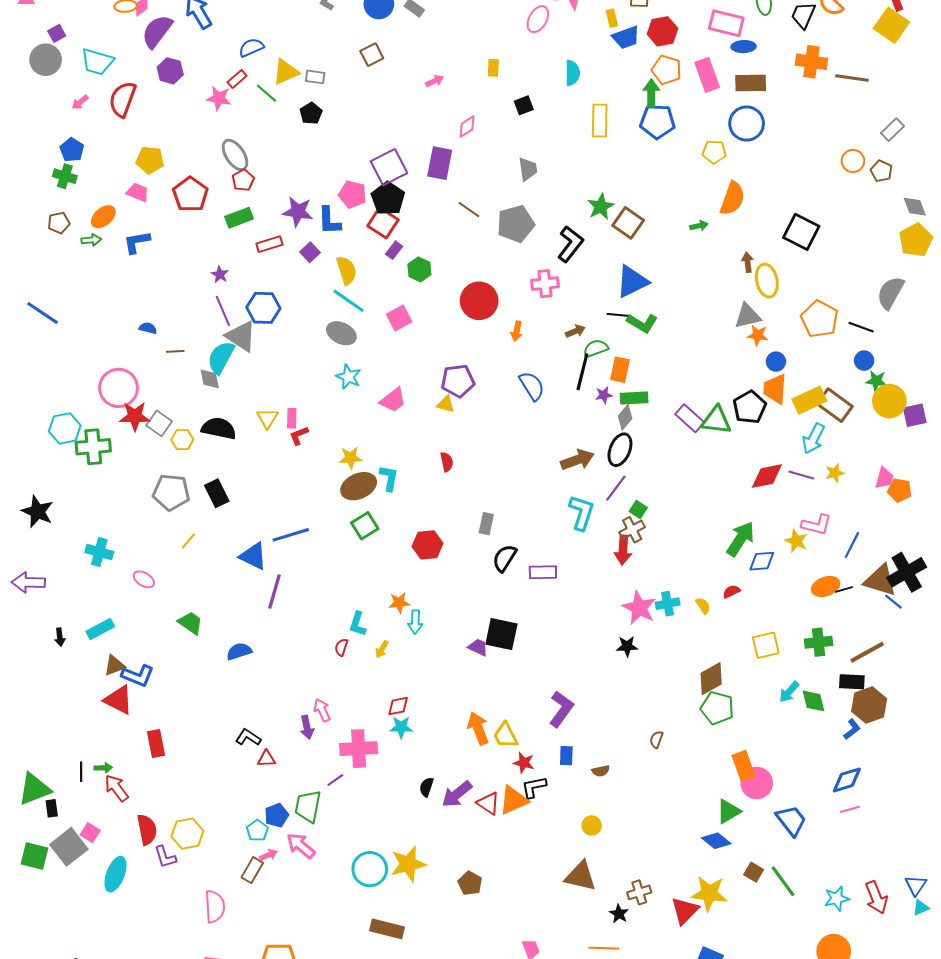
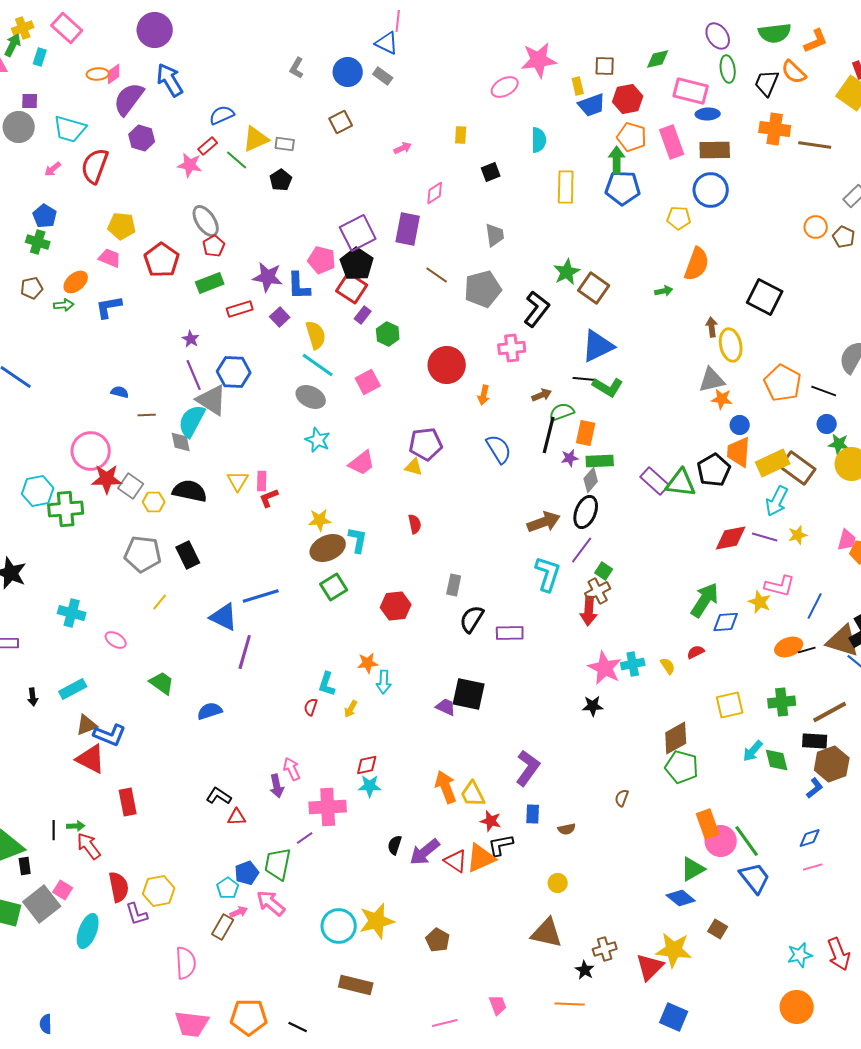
pink ellipse: (538, 19) -> (505, 87), turned 32
purple square: (57, 33) -> (30, 101), turned 30
blue diamond: (847, 780) -> (810, 838), size x0.7
green line: (783, 881) -> (747, 841), moved

